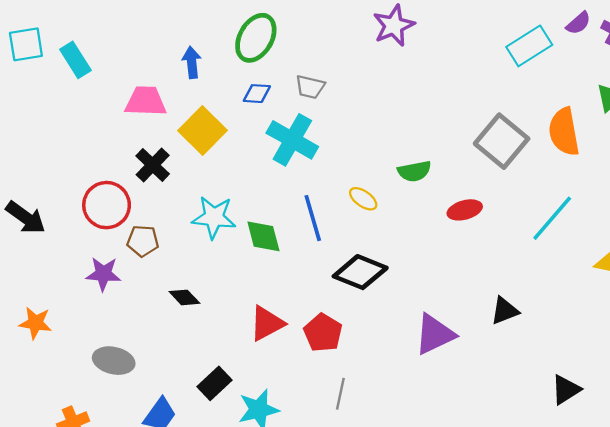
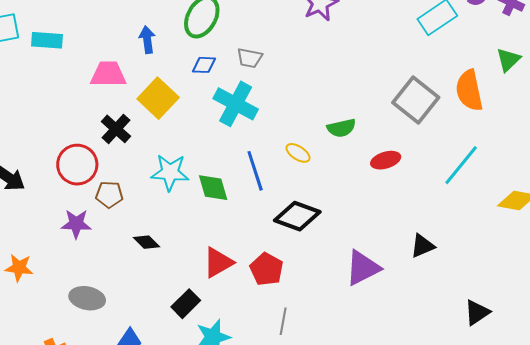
cyan rectangle: (75, 60) -> (47, 40), turned -52
black rectangle: (215, 383) -> (186, 304), moved

